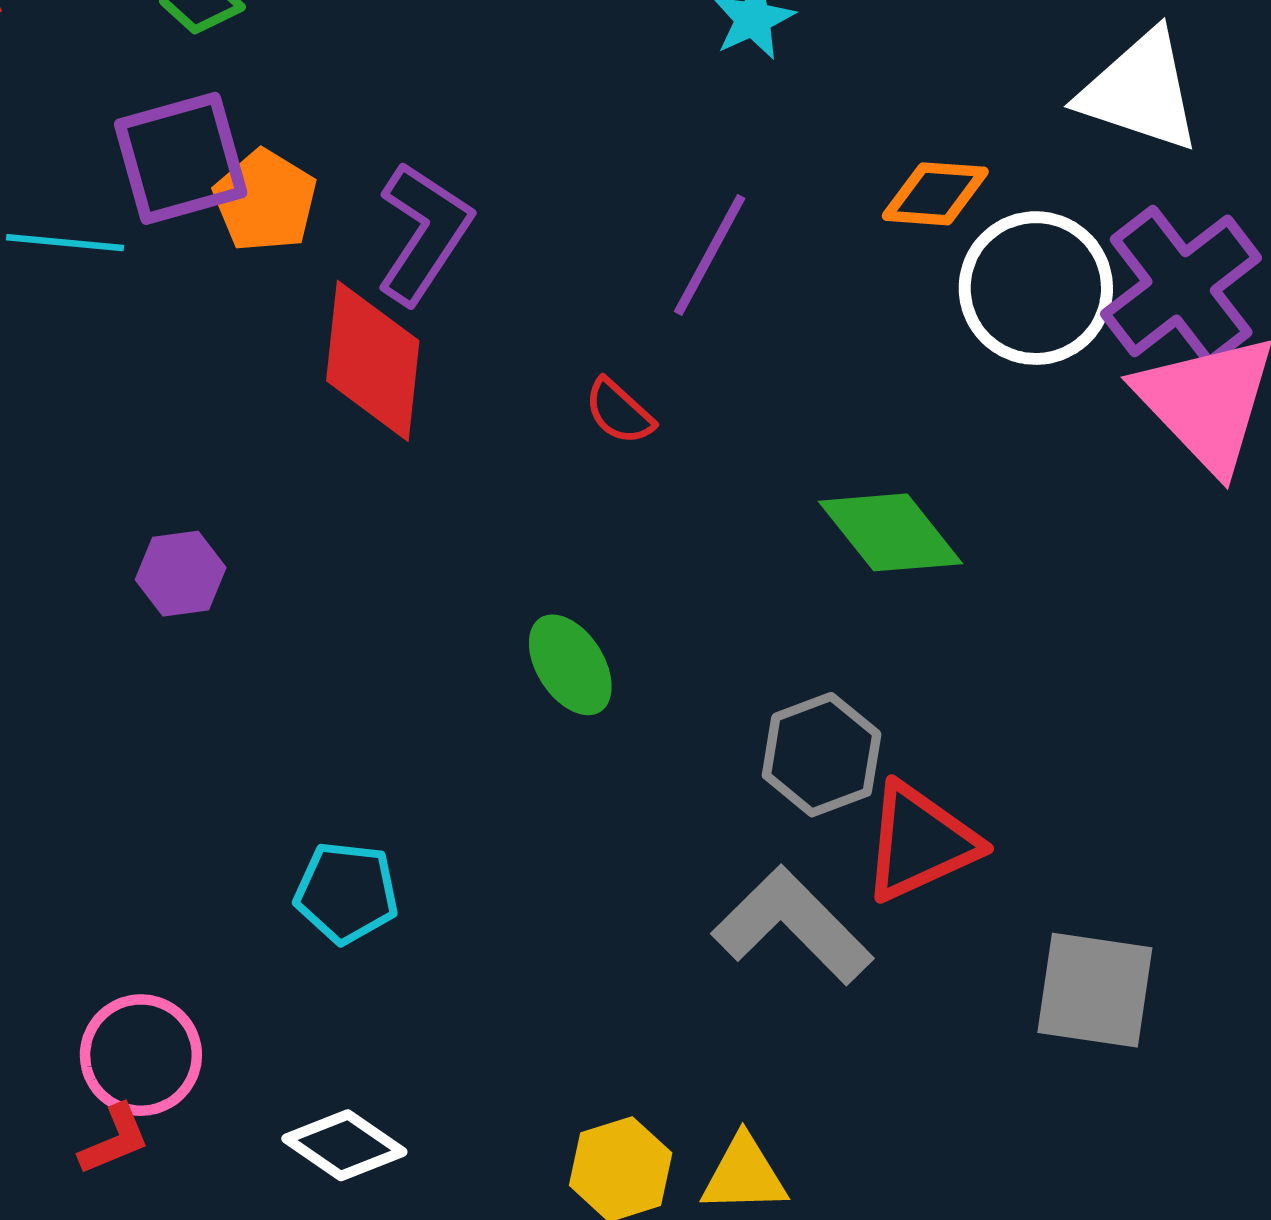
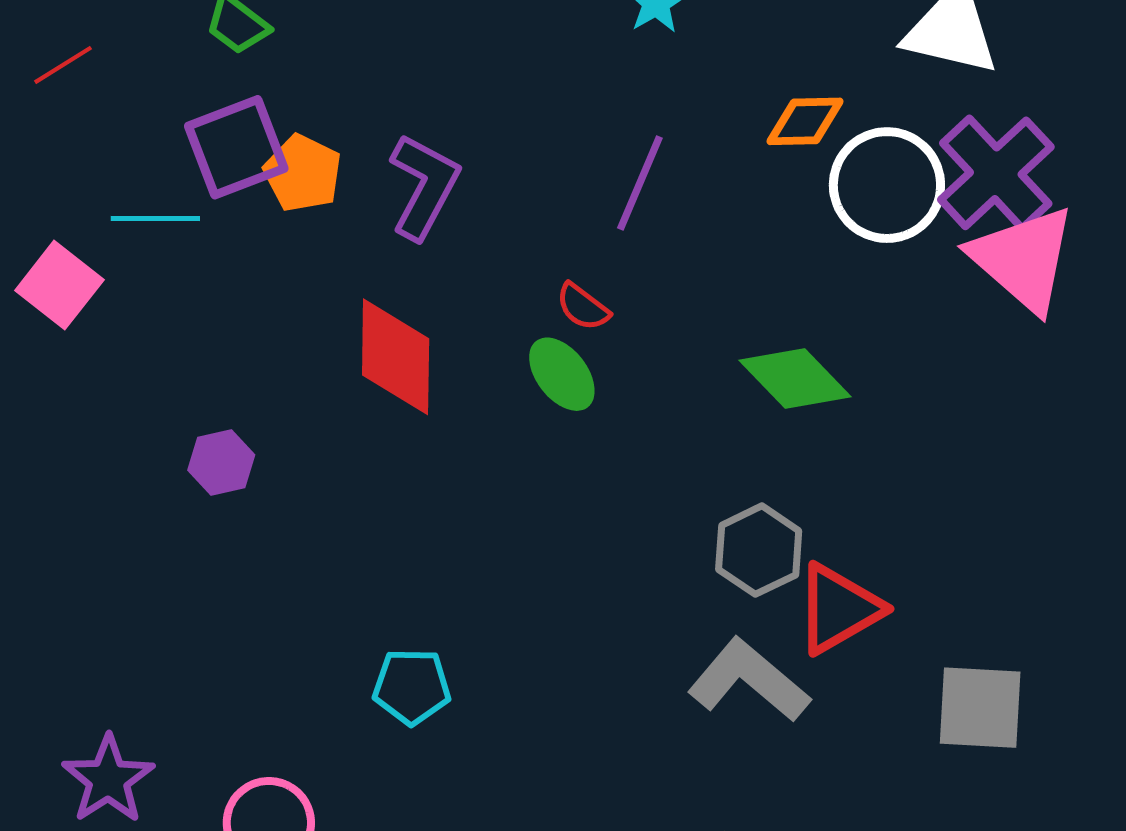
red diamond: (373, 361) -> (396, 357), moved
purple hexagon: (181, 574) -> (221, 463), moved
green ellipse: (570, 665) -> (562, 374), moved

